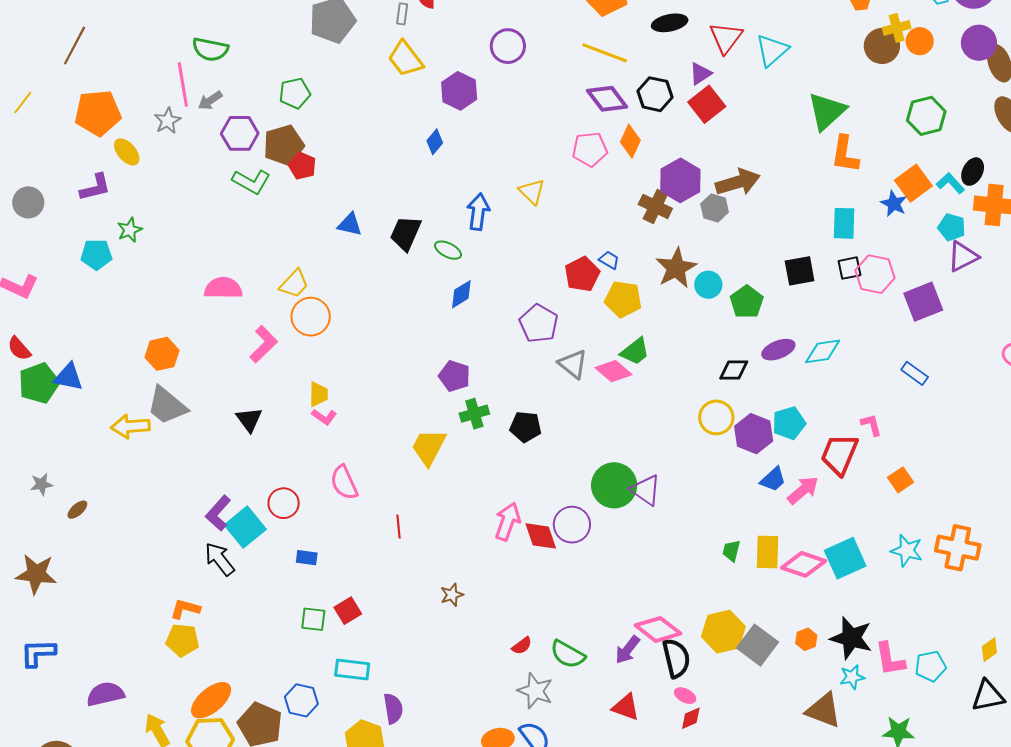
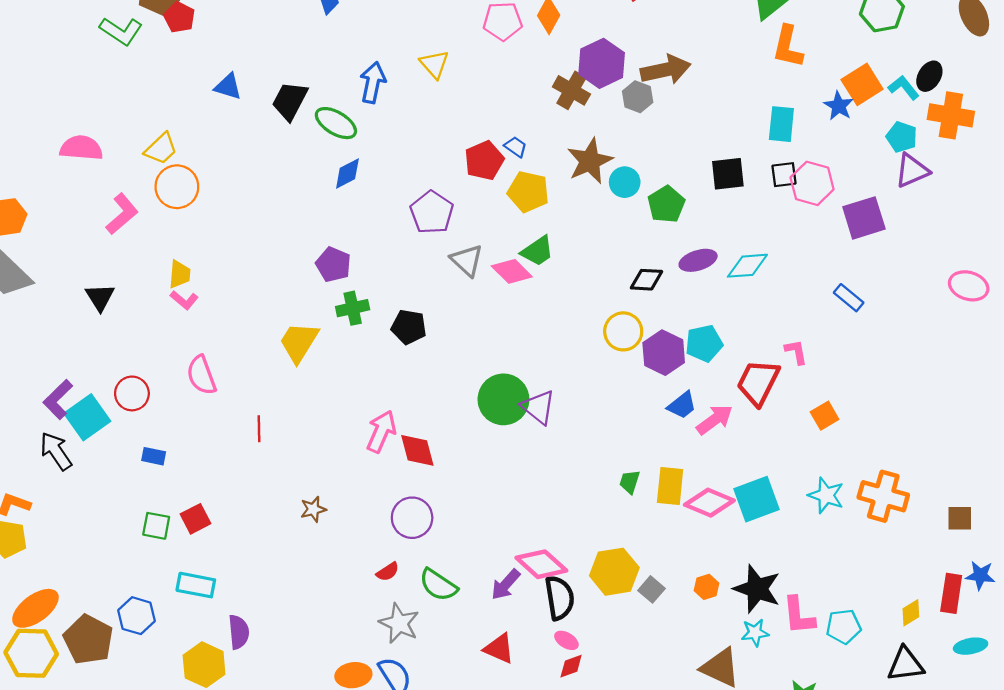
green ellipse: (448, 250) -> (336, 123), size x1.4
purple circle: (572, 525) -> (412, 518), moved
gray square: (757, 645) -> (651, 589), size x0.6

